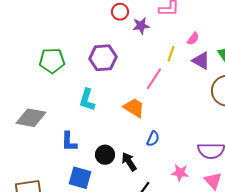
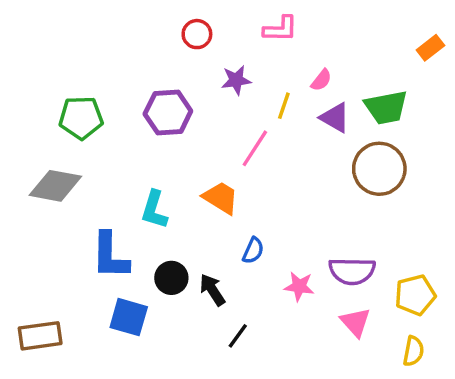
purple star: (141, 26) -> (236, 80), moved
cyan L-shape: (87, 100) -> (154, 210), moved
gray diamond: (31, 118) -> (55, 186), moved
blue L-shape: (69, 142) -> (110, 256), size x1.4
pink star: (180, 173) -> (299, 286), moved

